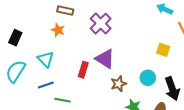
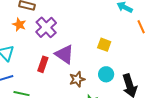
purple cross: (101, 24) -> (46, 27), moved
yellow square: (163, 50) -> (104, 45), moved

